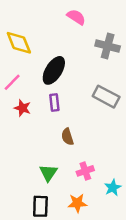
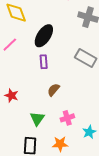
red star: (22, 108) -> (11, 96), moved
brown semicircle: (67, 137) -> (53, 90), turned 56

